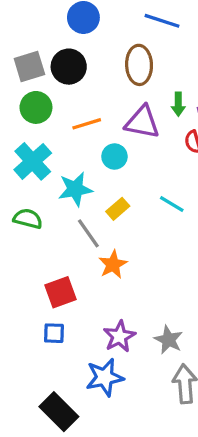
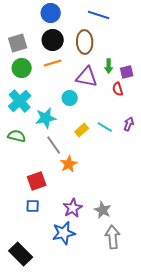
black circle: (69, 67) -> (53, 40), moved
orange line: (87, 124) -> (53, 63), moved
yellow rectangle: (118, 209) -> (82, 130), moved
black rectangle: (59, 412) -> (21, 254), moved

